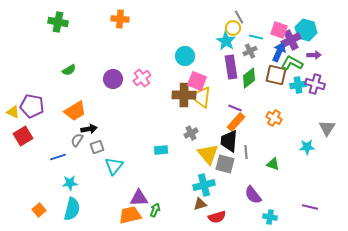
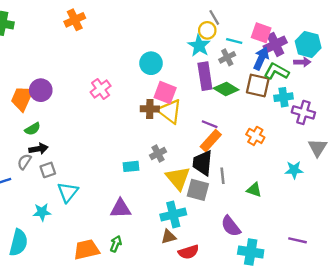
orange cross: (120, 19) -> (75, 20), turned -30
cyan hexagon: (306, 30) -> (308, 44), moved
green semicircle: (69, 70) -> (33, 129), moved
green diamond: (249, 78) -> (226, 89), turned 70
purple circle: (113, 79) -> (41, 90), moved
purple cross: (315, 84) -> (303, 112), moved
brown cross: (184, 95) -> (150, 109), size x0.7
orange trapezoid: (75, 111) -> (22, 98), moved, turned 145
cyan rectangle: (161, 150) -> (131, 166), moved
cyan star: (70, 183) -> (42, 212), moved
purple triangle: (139, 198) -> (120, 209), moved
cyan cross: (270, 217) -> (251, 252), size x1.5

